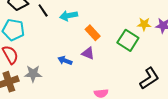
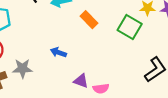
purple triangle: (88, 53) -> (81, 81), moved

